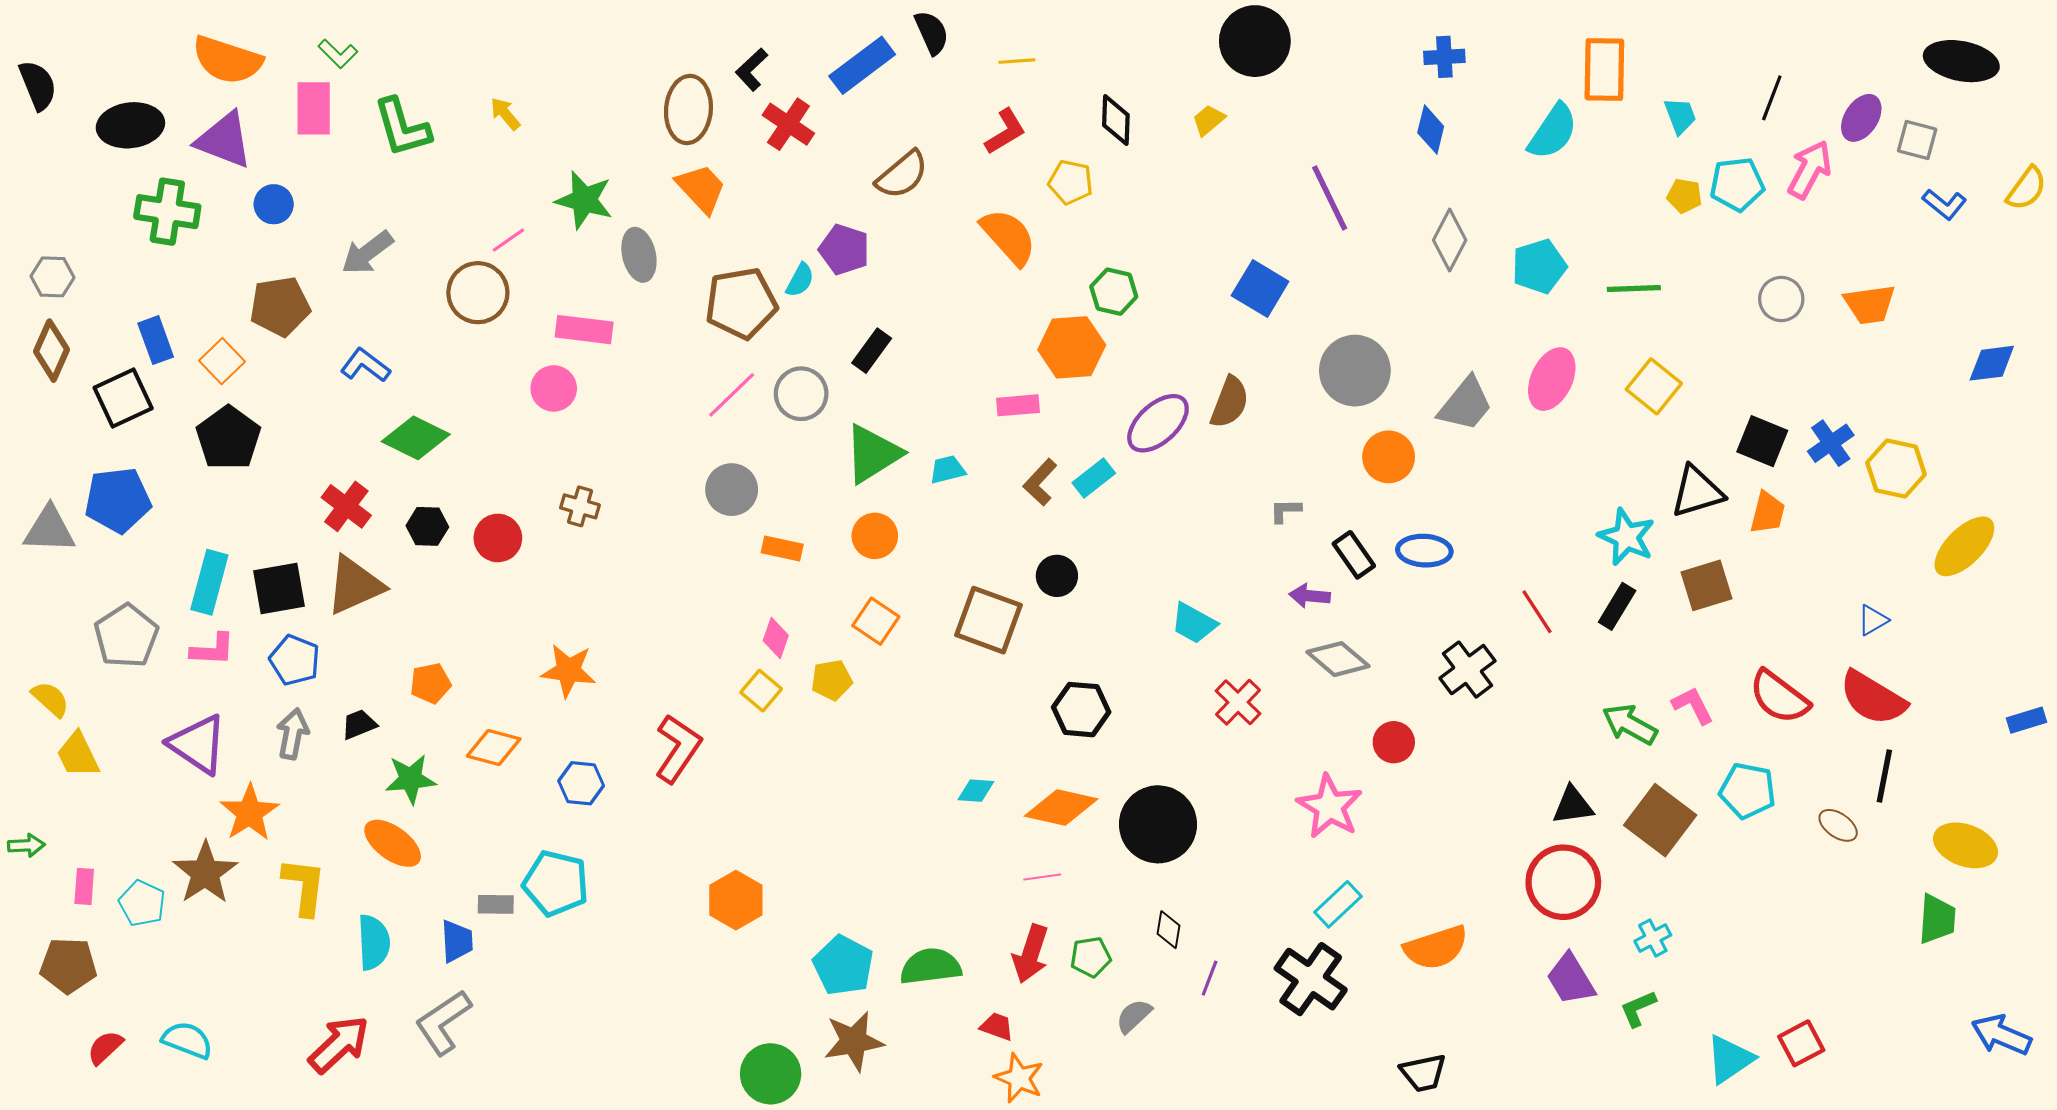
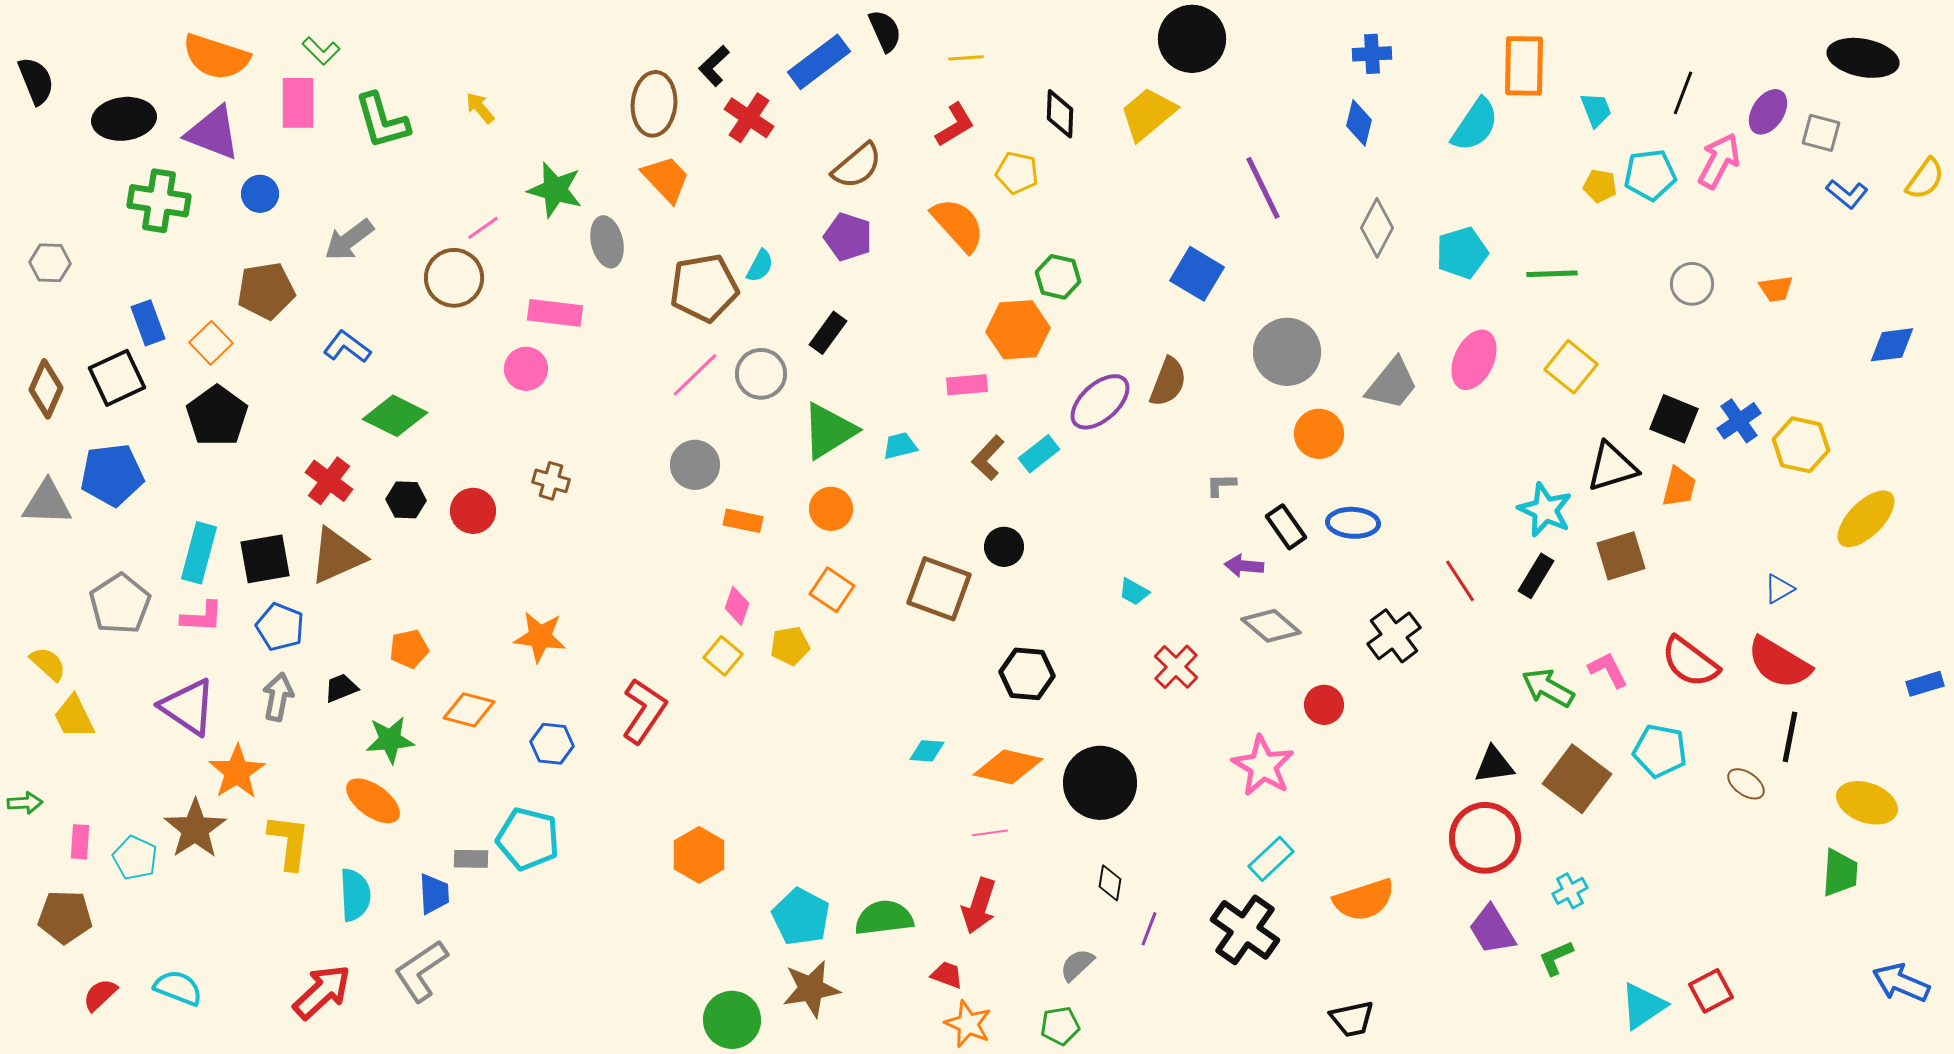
yellow trapezoid: (1209, 120) -> (1148, 114), size x1.8
purple pentagon: (844, 250) -> (848, 237), moved
orange trapezoid: (1870, 304) -> (1776, 289), size x0.7
brown diamond: (52, 351) -> (46, 389), moved
cyan trapezoid: (1194, 623) -> (1134, 592), size x0.7
green pentagon: (1091, 957) -> (1060, 1026), moved

